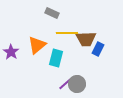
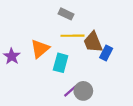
gray rectangle: (52, 13) -> (66, 14), moved
brown trapezoid: (86, 39) -> (93, 42), turned 70

